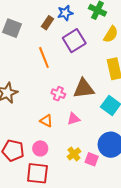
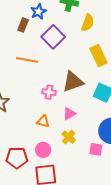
orange line: (44, 58) -> (27, 60), turned -45
yellow cross: (74, 154) -> (69, 137), moved

